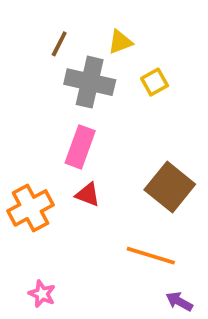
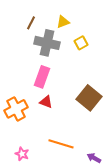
orange line: (151, 256) -> (61, 144), moved

